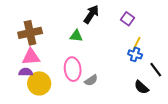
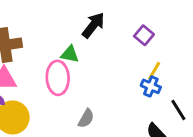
pink ellipse: (73, 69) -> (58, 78), moved
gray semicircle: (91, 80) -> (86, 118), turned -32

